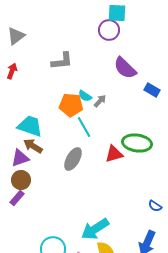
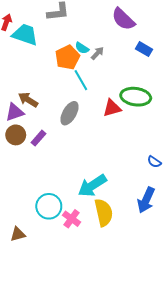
blue rectangle: (152, 90) -> (144, 49), moved
orange pentagon: (71, 105) -> (67, 57), turned -30
cyan trapezoid: (30, 126) -> (25, 35), moved
purple rectangle: (17, 198) -> (38, 138), moved

